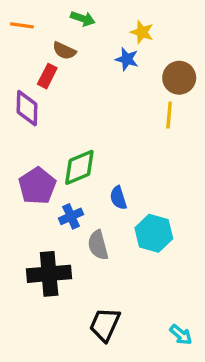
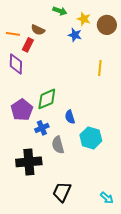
green arrow: (83, 19) -> (60, 11), moved
orange line: (22, 25) -> (13, 34), moved
brown circle: (179, 78) -> (107, 25), moved

